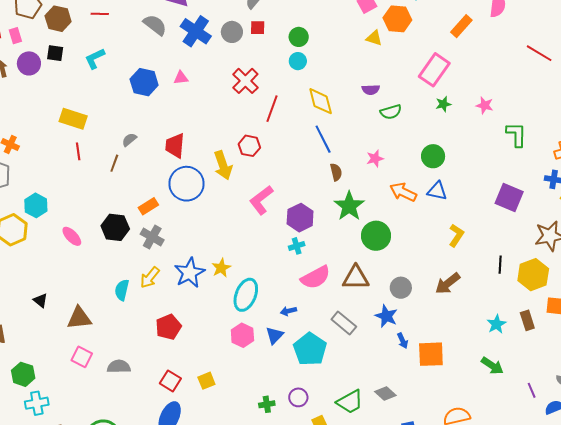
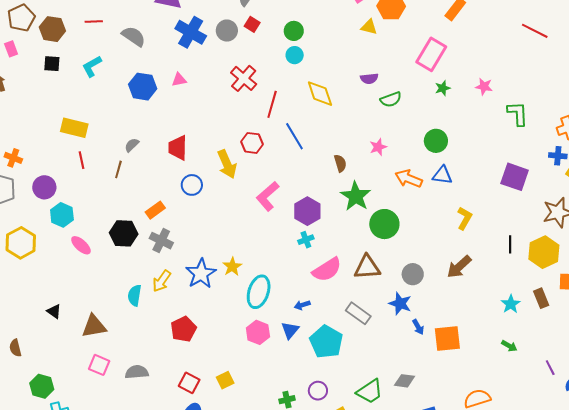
gray semicircle: (155, 25) -> (134, 36), moved
red square: (258, 28) -> (252, 24), turned 35
purple circle: (29, 63) -> (44, 187), moved
blue line: (323, 139) -> (294, 136), moved
blue circle: (187, 184) -> (192, 185), size x0.6
cyan hexagon: (36, 205) -> (62, 215), moved
green arrow: (492, 366) -> (509, 346), size x0.7
gray diamond: (385, 394) -> (404, 381), turned -30

